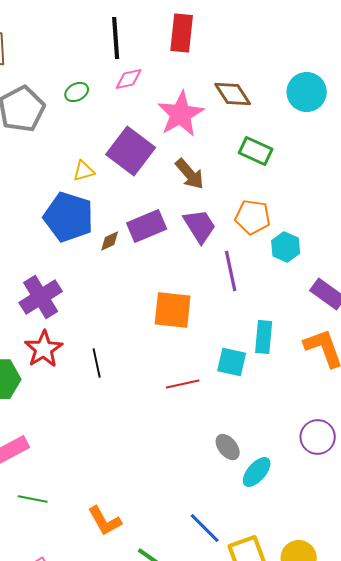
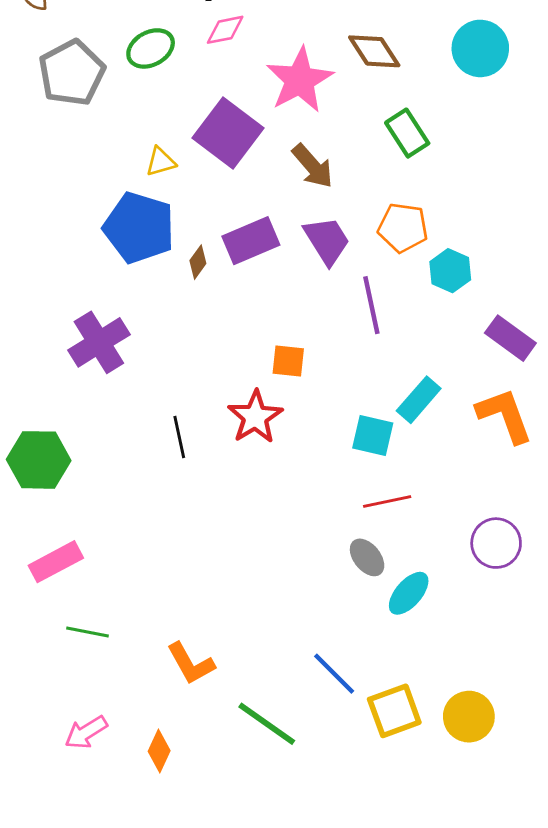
green ellipse: (77, 92) -> (151, 48), size x1.4
green rectangle: (256, 151) -> (407, 133), turned 32
brown diamond: (110, 241) -> (198, 262), turned -30
orange square: (173, 310) -> (288, 361), size x0.6
cyan rectangle: (264, 337) -> (419, 400), turned 36
red star: (44, 349) -> (255, 417), moved
red line: (183, 384) -> (387, 502), moved

